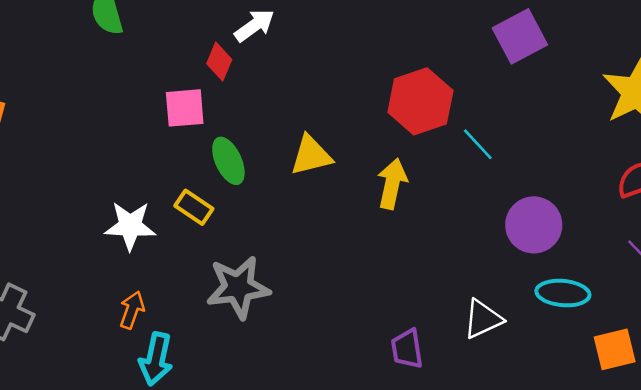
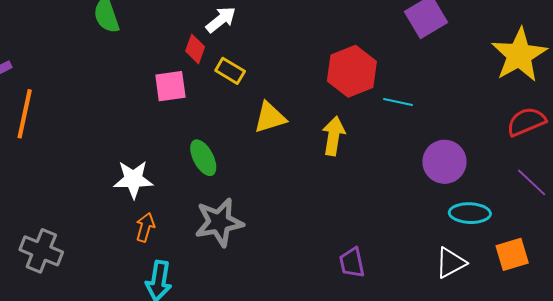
cyan line: (478, 144) -> (398, 102), turned -32
green ellipse: (228, 161) -> (203, 158), moved
yellow rectangle: (194, 207) -> (230, 71), moved
orange arrow: (132, 310) -> (145, 227), moved
white triangle: (483, 319) -> (451, 263), moved

